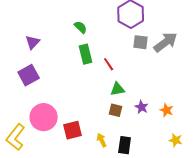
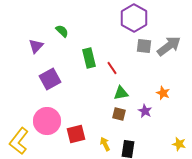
green semicircle: (81, 27) -> (62, 31), moved
purple square: (29, 75) -> (50, 79), moved
orange star: (167, 110) -> (163, 93), moved

